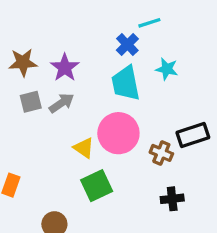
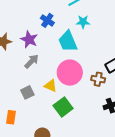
blue cross: (127, 45) -> (47, 20), moved
cyan star: (167, 69) -> (83, 22), moved
gray square: (31, 102) -> (27, 92), moved

